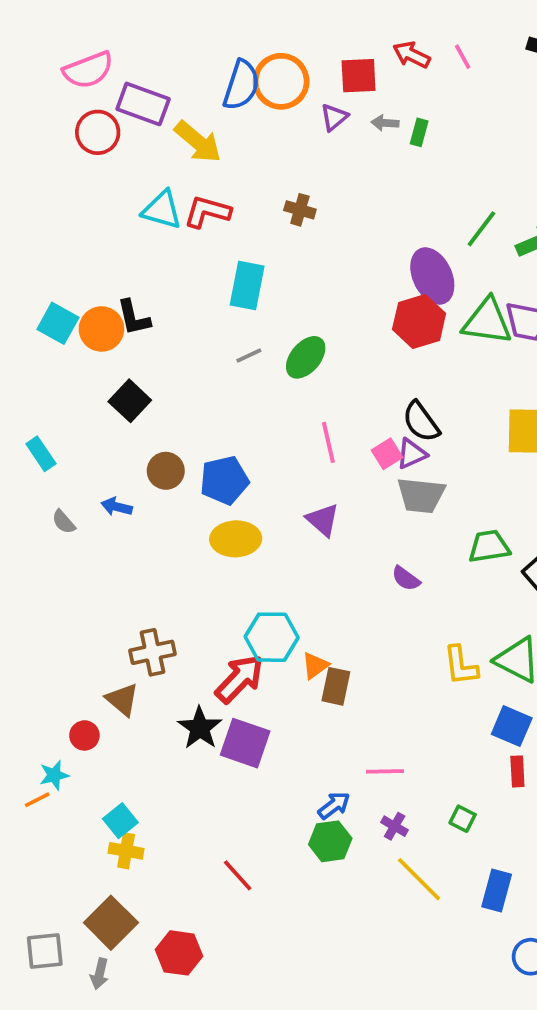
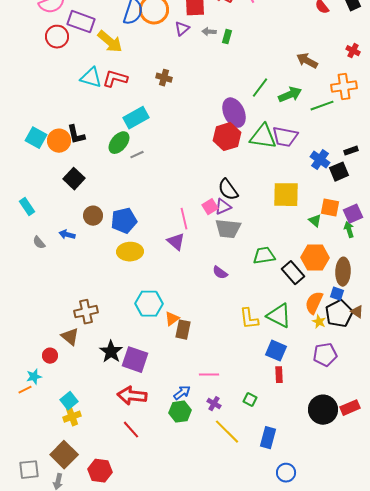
cyan rectangle: (247, 285) -> (136, 118), turned 50
green ellipse: (306, 357) -> (119, 143), moved
pink line: (328, 442) -> (184, 219), moved
red arrow: (239, 679) -> (132, 396), moved, turned -128
yellow cross: (126, 851) -> (72, 417), turned -30

